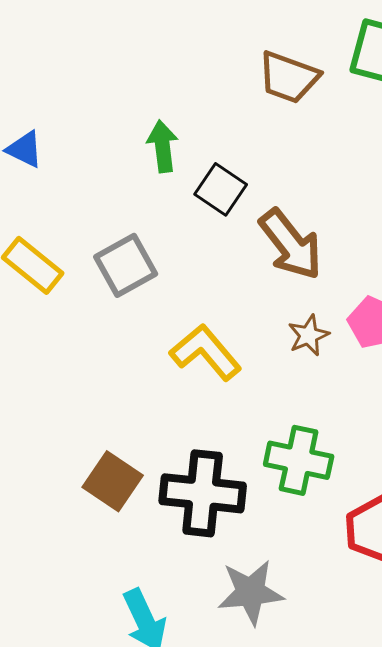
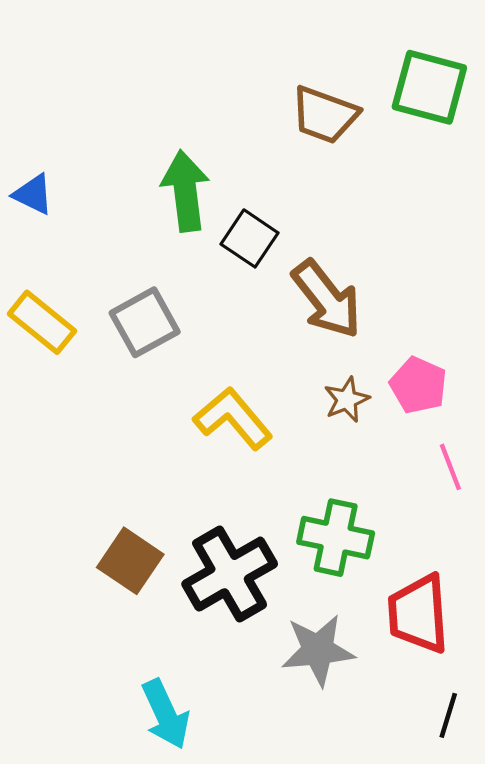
green arrow: (163, 146) -> (185, 191), size x1.4
black cross: (203, 493) -> (230, 574), turned -36
gray star: (251, 592) -> (318, 650), moved

